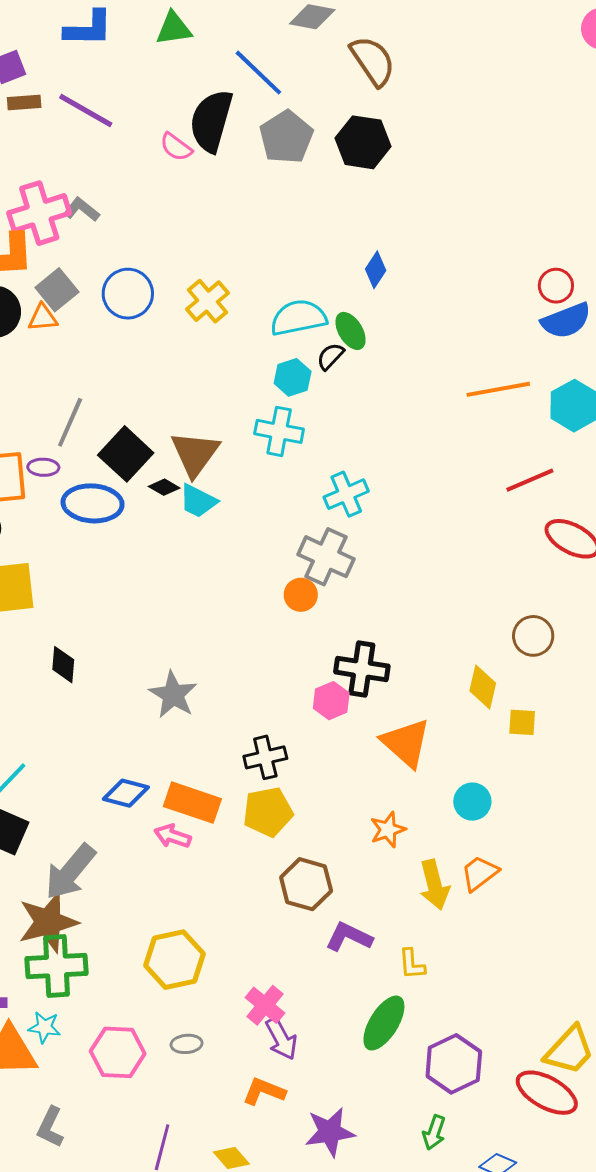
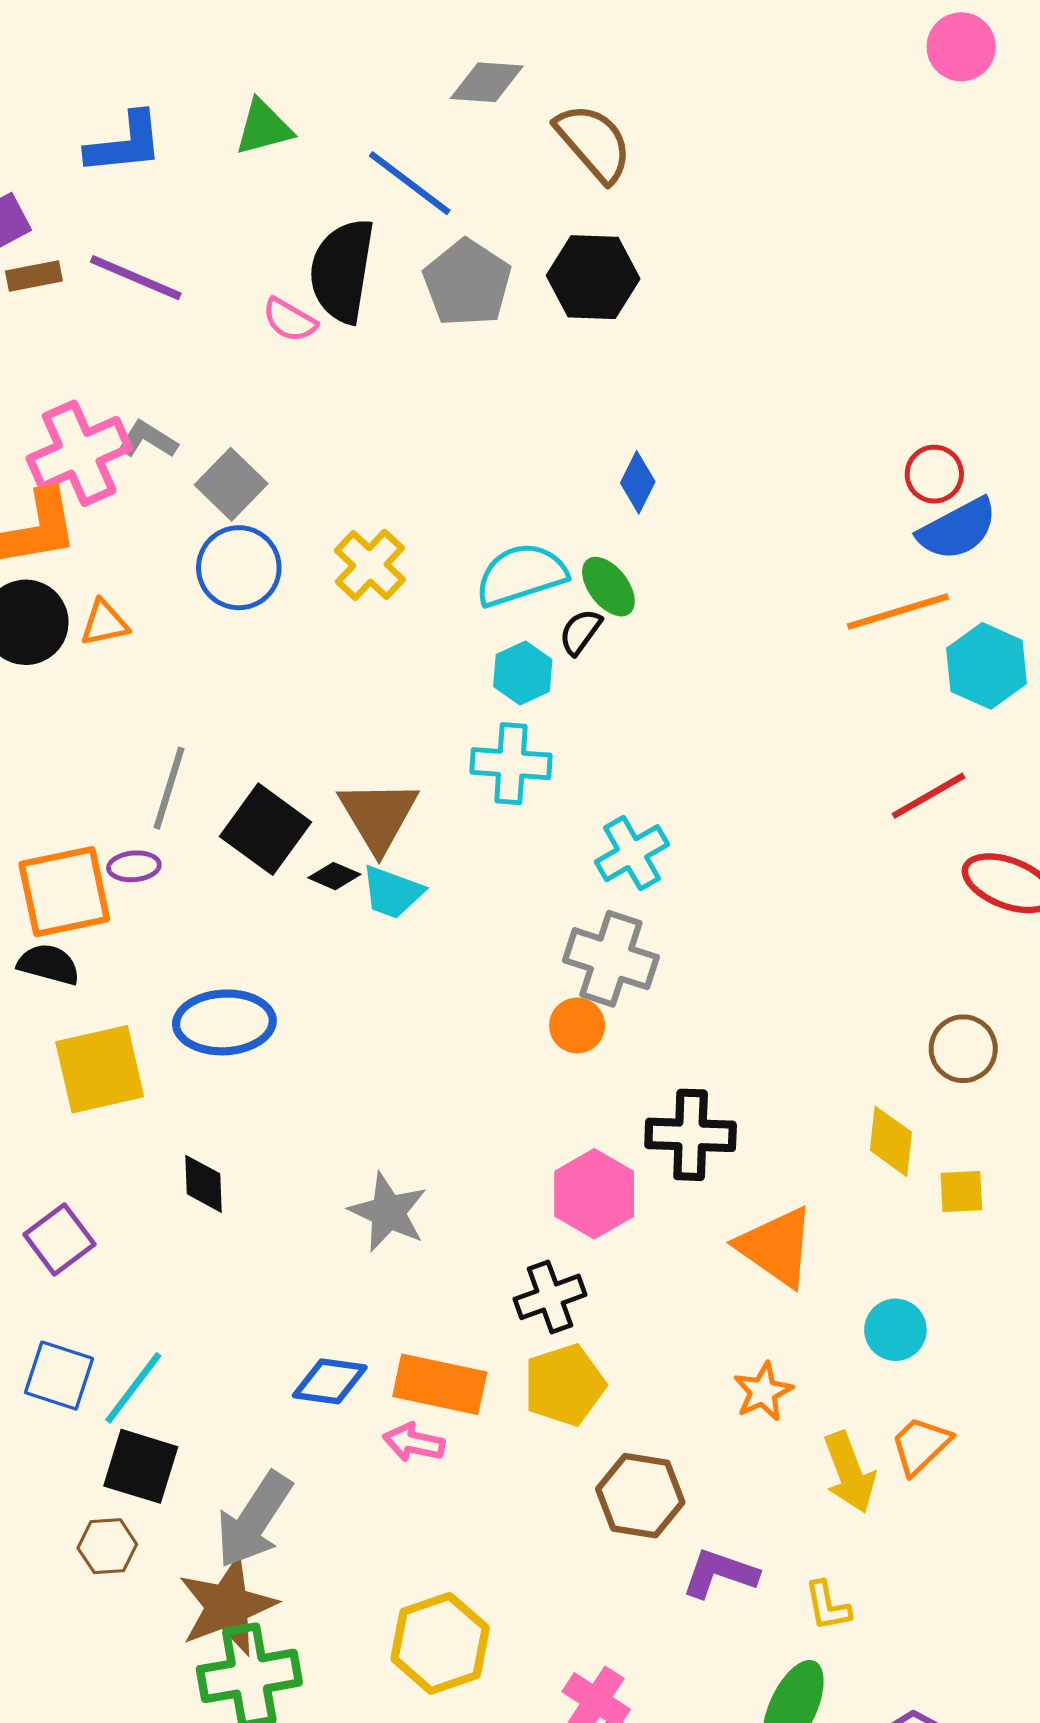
gray square: (57, 290) -> (231, 484), moved
orange line: (498, 389) -> (898, 611), moved
blue ellipse: (93, 503) -> (224, 1022), moved
pink hexagon: (331, 701) -> (594, 1194), moved, size x1.4

